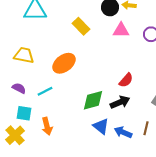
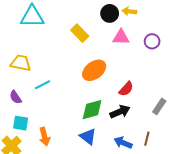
orange ellipse: (64, 63) -> (94, 70), moved
purple semicircle: (19, 88) -> (16, 97), turned -152
cyan line: (45, 91) -> (42, 85), moved
blue triangle: (101, 126) -> (88, 136), moved

